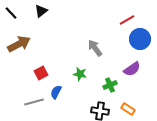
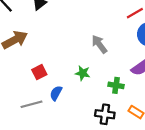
green cross: (110, 85) -> (116, 85), turned 32

